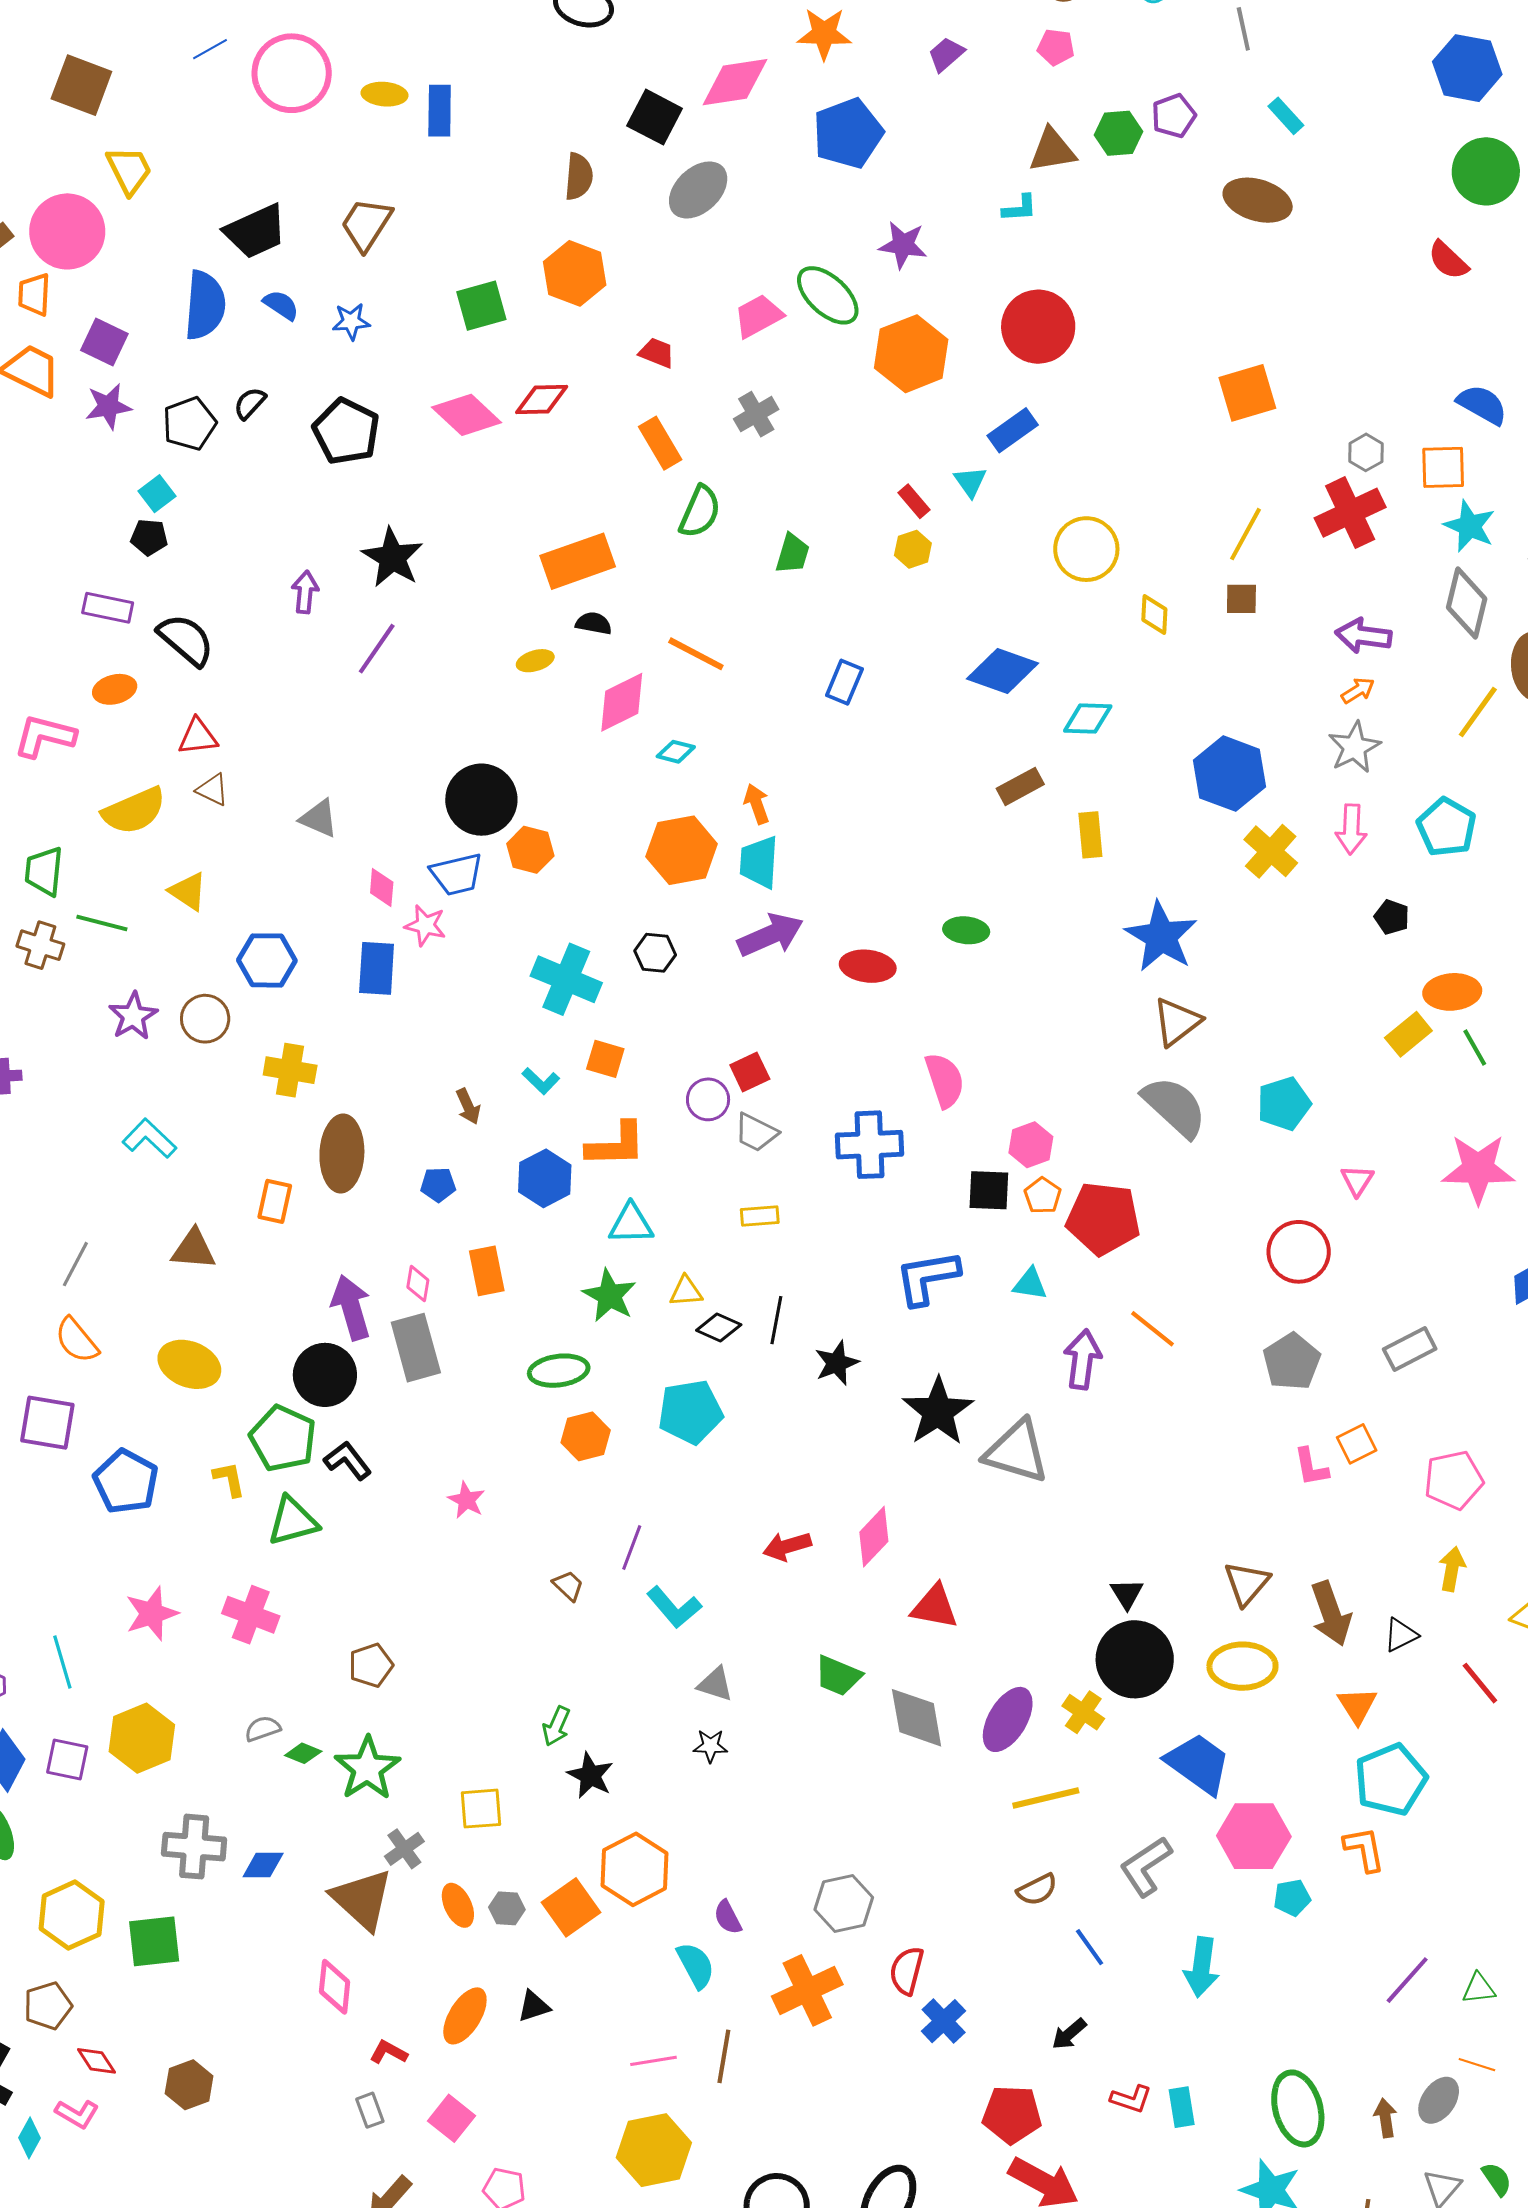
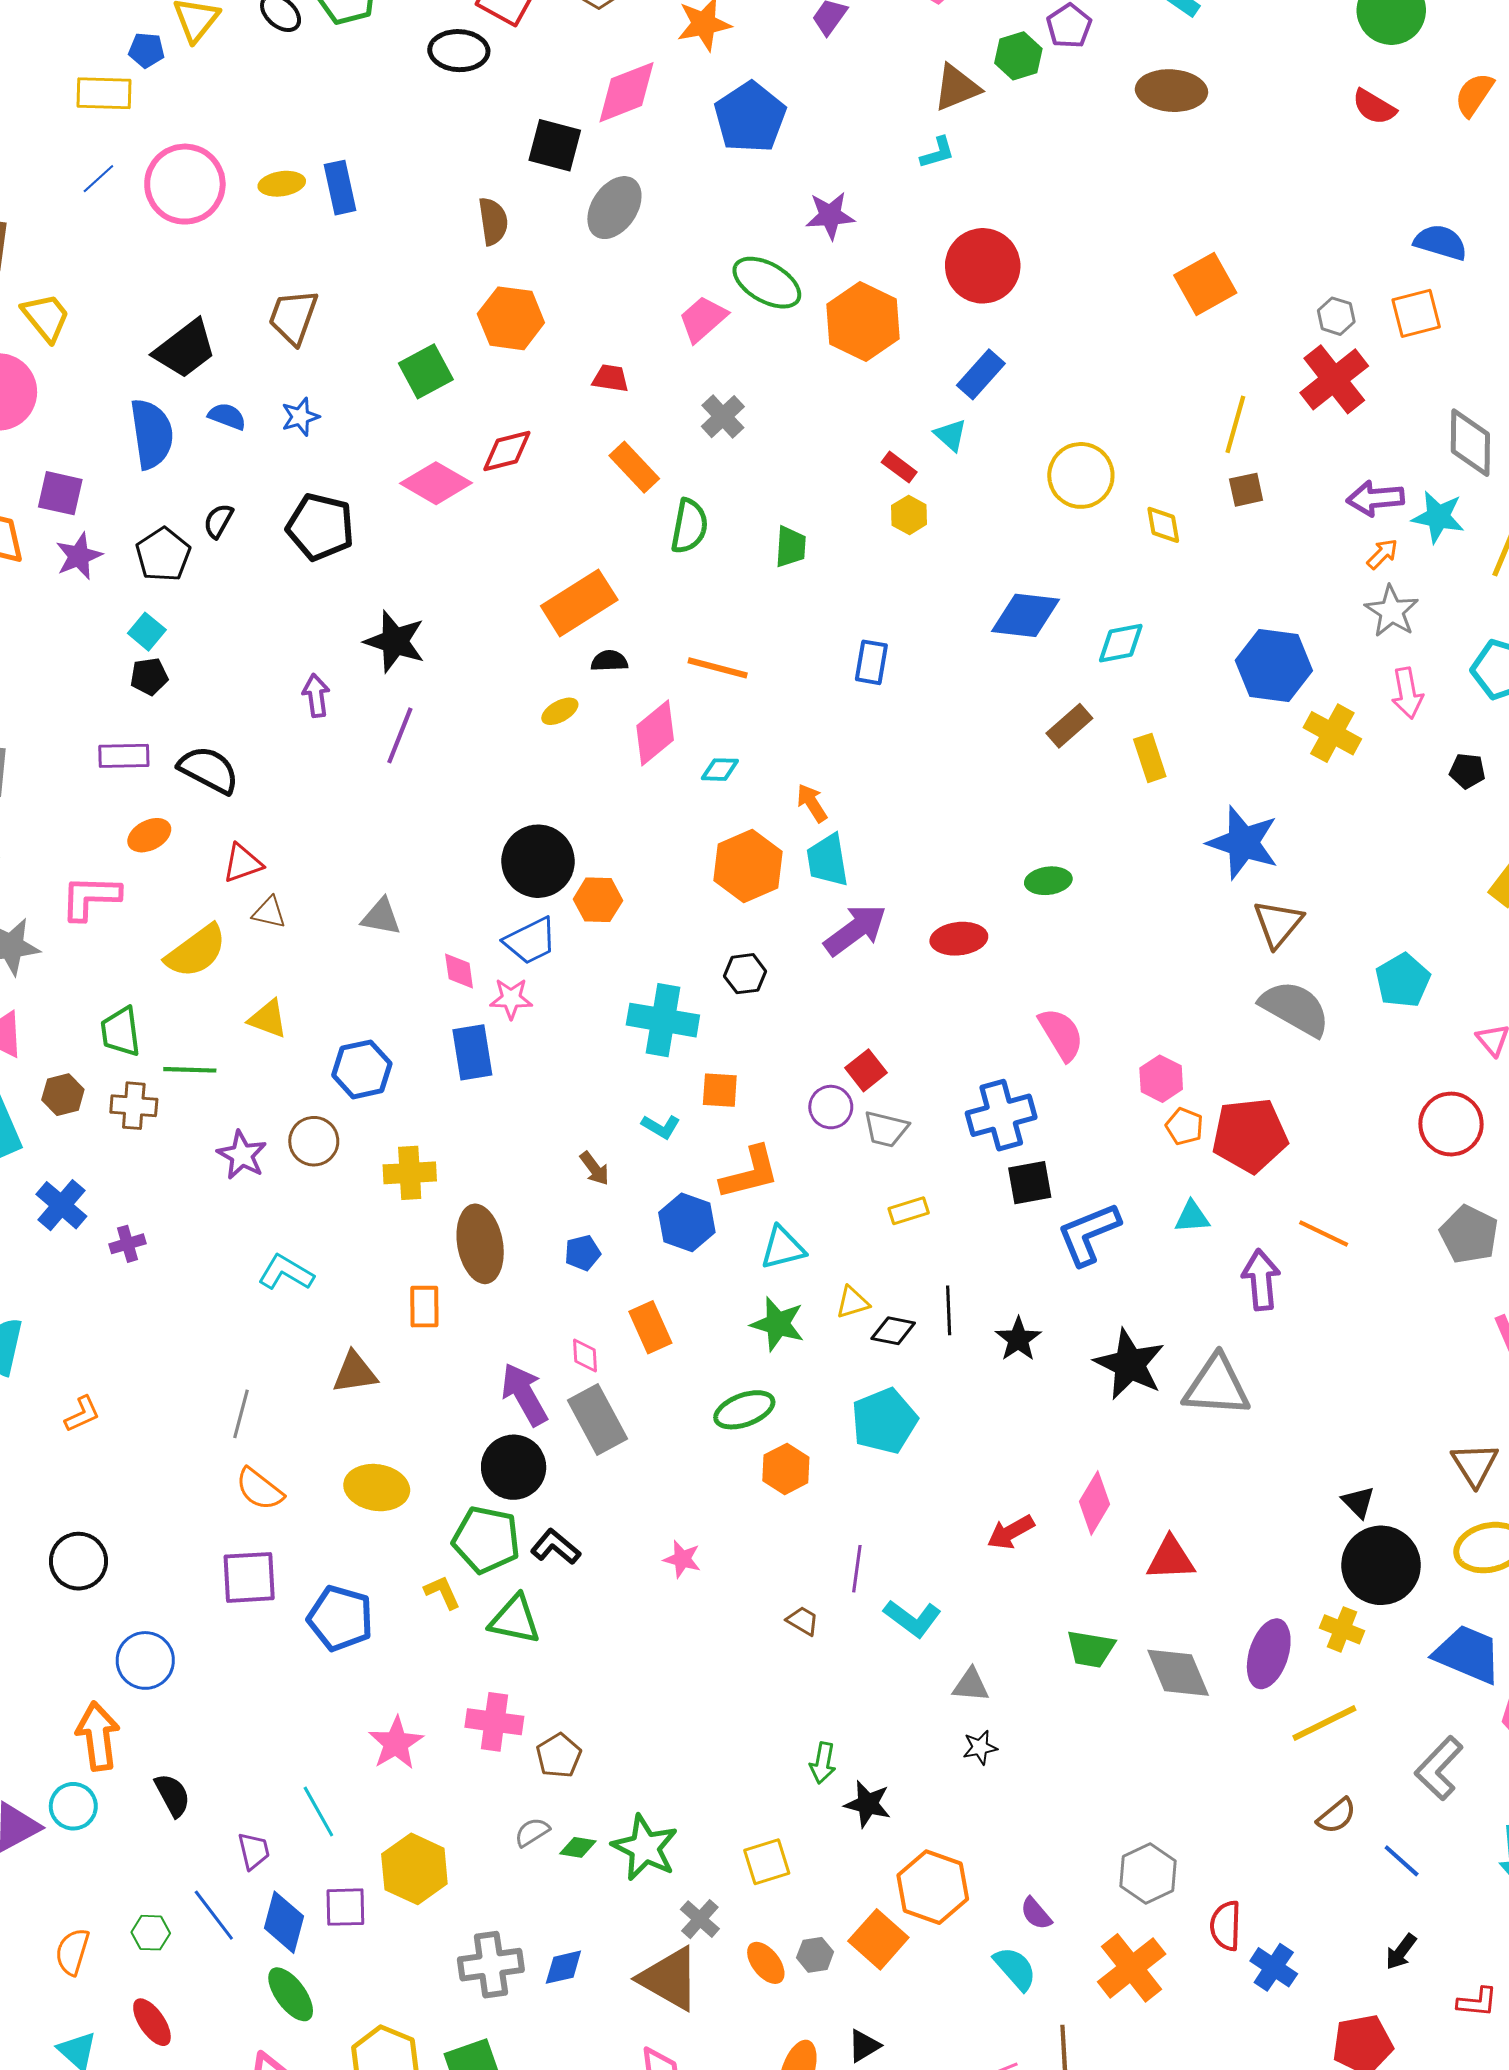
cyan star: (1470, 526) -> (1438, 517), moved
black square: (989, 1190) -> (1030, 1183), moved
green triangle: (293, 1521) -> (515, 1620), turned 40
brown pentagon: (371, 1665) -> (559, 1756), moved

